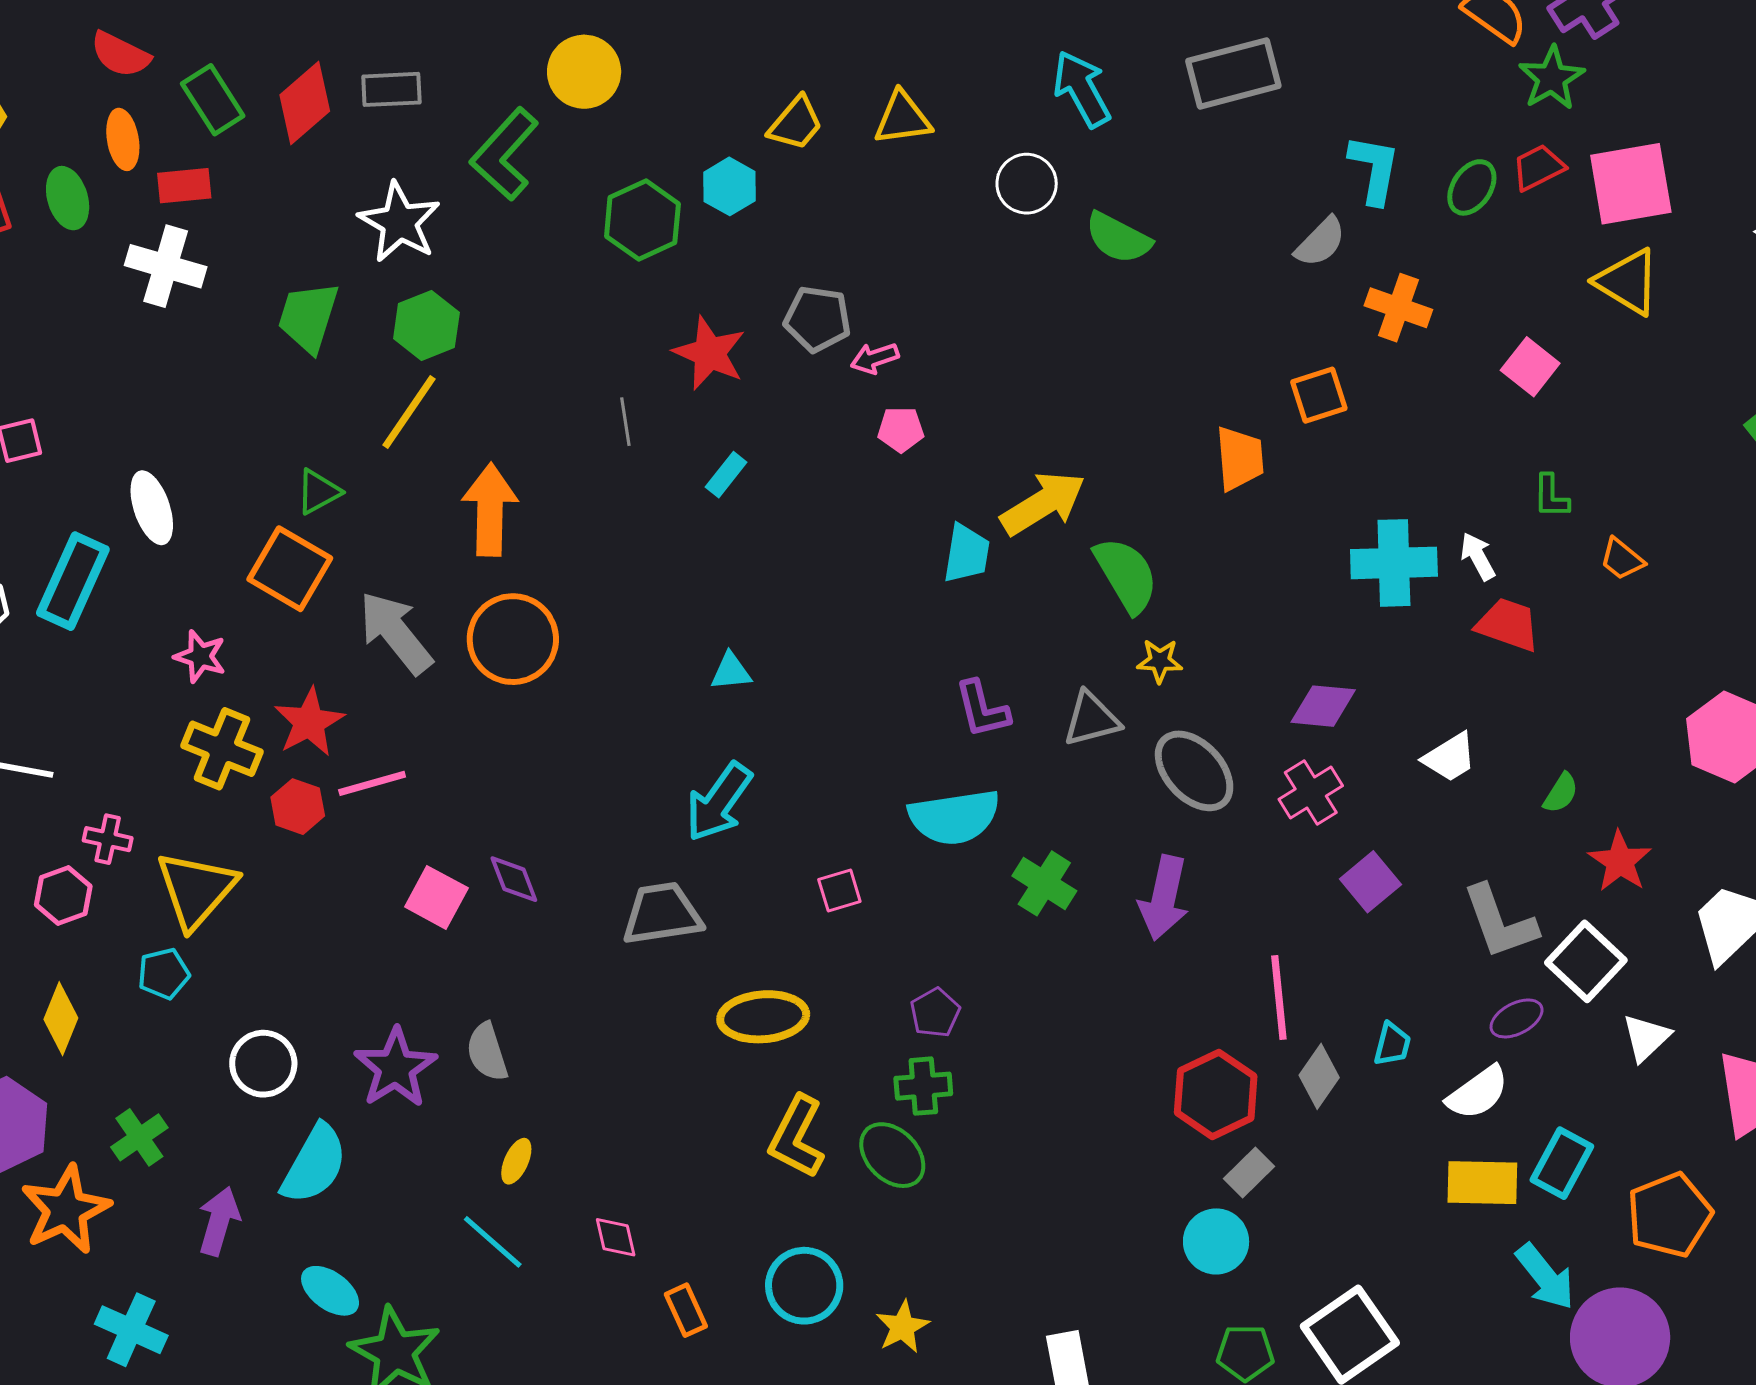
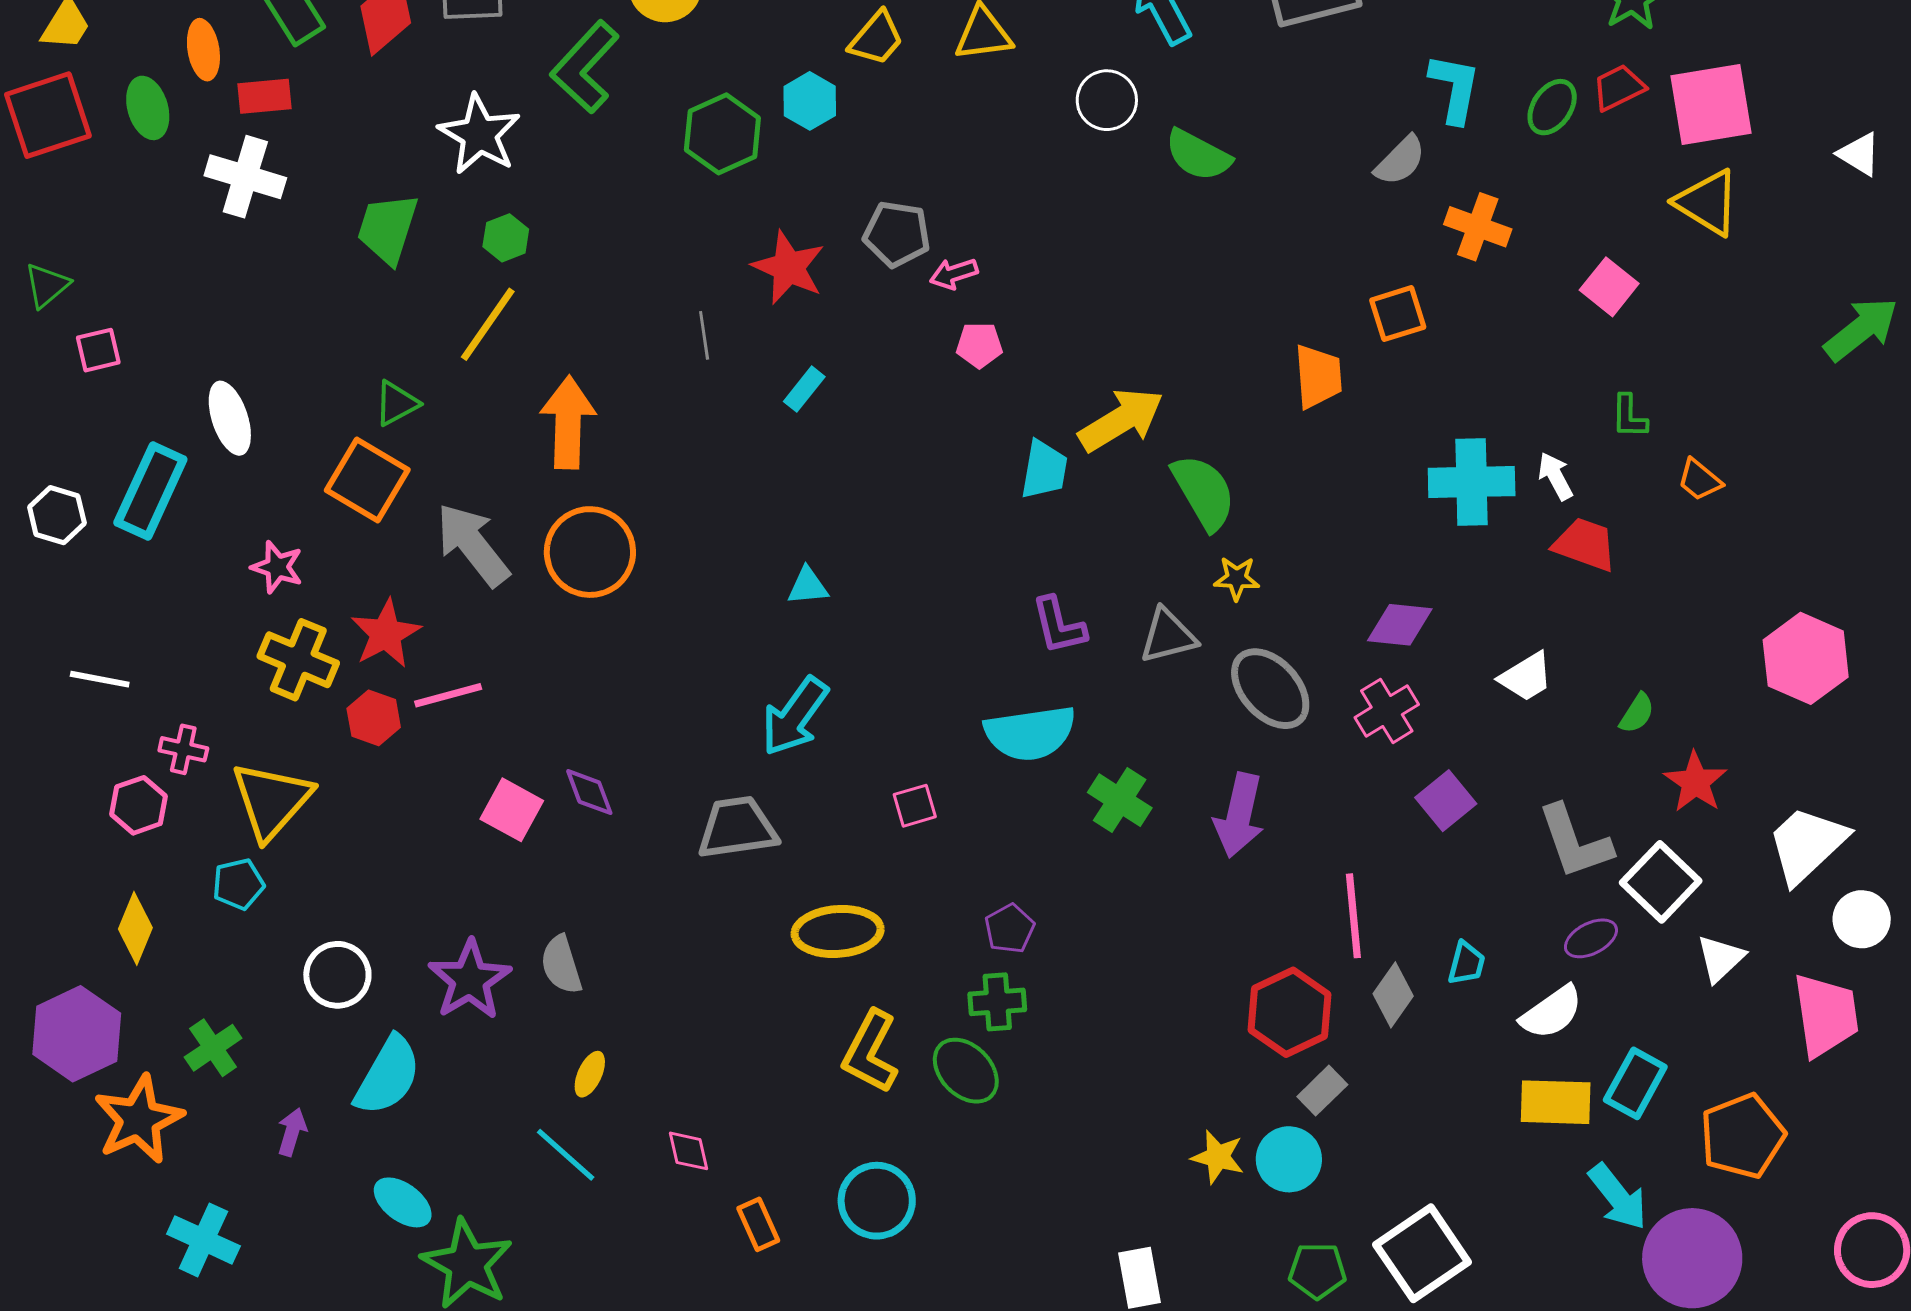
green hexagon: (426, 325) -> (506, 238), size x0.7
purple arrow: (219, 1221) -> (292, 1132), size x0.7
yellow star: (902, 1327) -> (1218, 1157), moved, turned -30

